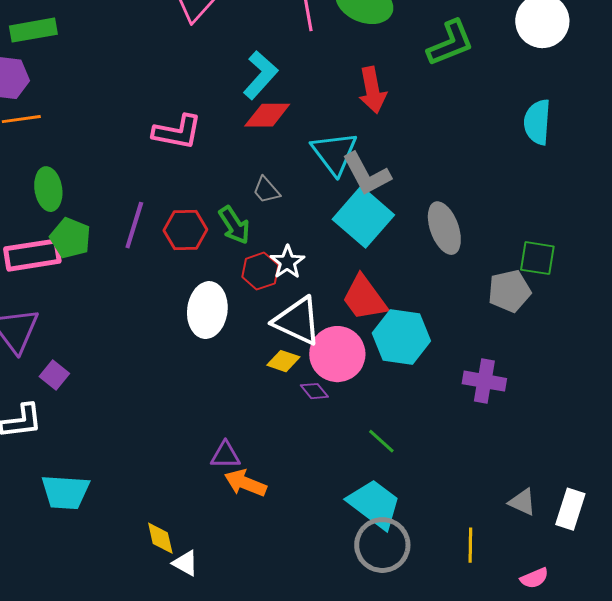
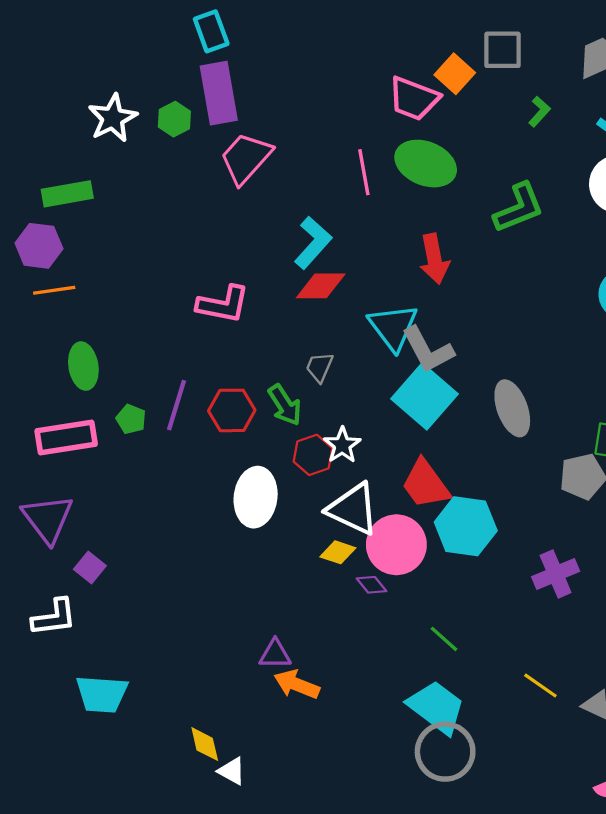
gray trapezoid: (266, 190) -> (319, 367), turned 64
green pentagon: (70, 238) -> (131, 419), moved, size x0.7
purple cross: (484, 381) -> (556, 574), turned -33
yellow line: (470, 545) -> (540, 686), moved, turned -56

